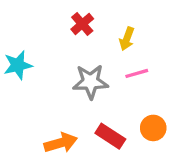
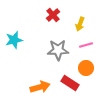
orange circle: (153, 128) -> (86, 68), moved

